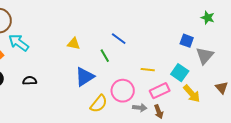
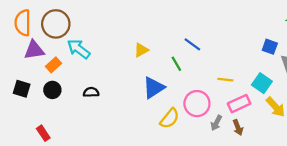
yellow triangle: (74, 44) -> (141, 50), turned -40
gray arrow: (140, 108) -> (216, 123), turned 112

